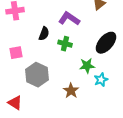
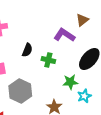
purple L-shape: (69, 19) -> (64, 35), moved

